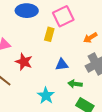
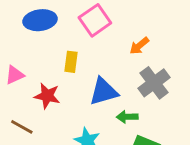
yellow rectangle: (49, 34) -> (71, 62), moved
blue triangle: (62, 65) -> (104, 92), size x1.5

